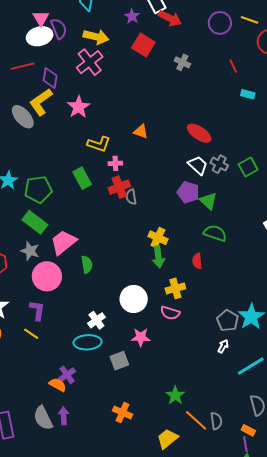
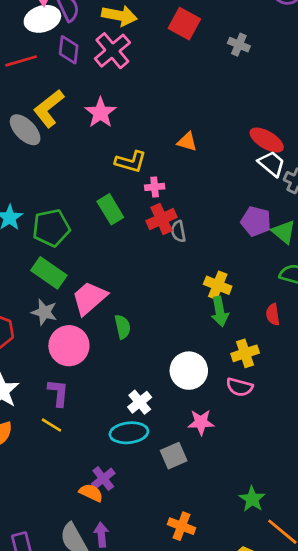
purple diamond: (50, 78) -> (69, 50), moved
white trapezoid: (198, 165) -> (272, 164), moved

